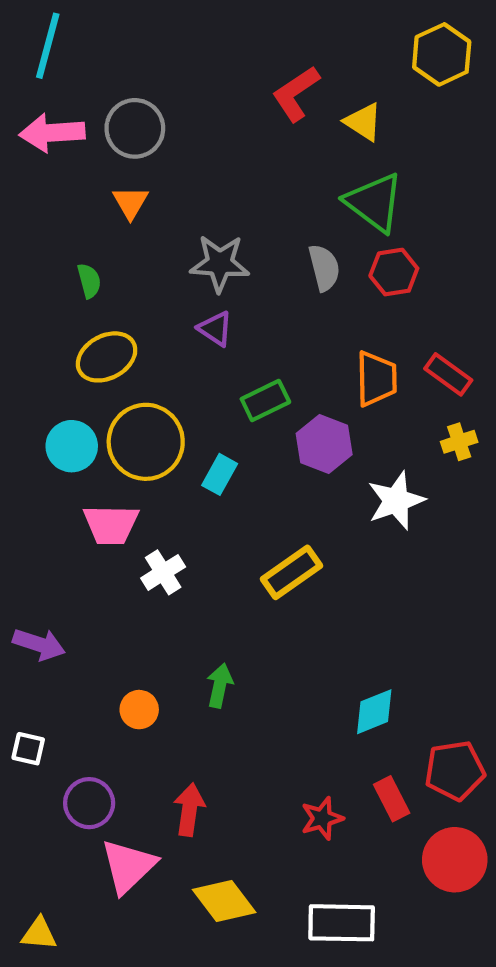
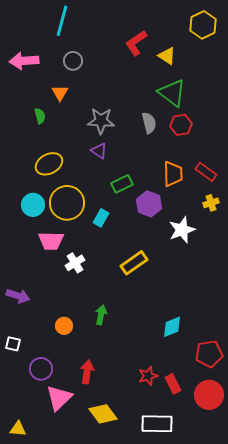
cyan line: (48, 46) -> (62, 21), moved
gray circle: (135, 128) -> (73, 61), moved, size x0.7
green semicircle: (89, 281) -> (40, 116), moved
red rectangle: (392, 799) -> (173, 384), moved

